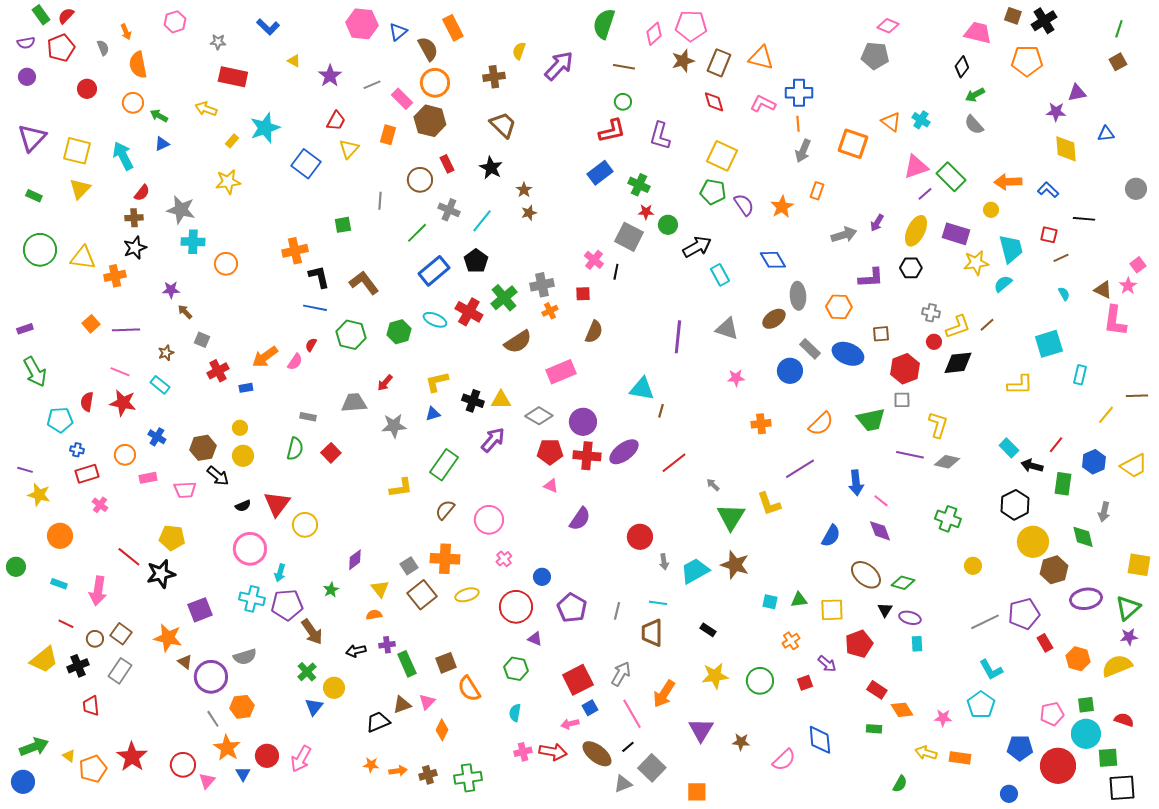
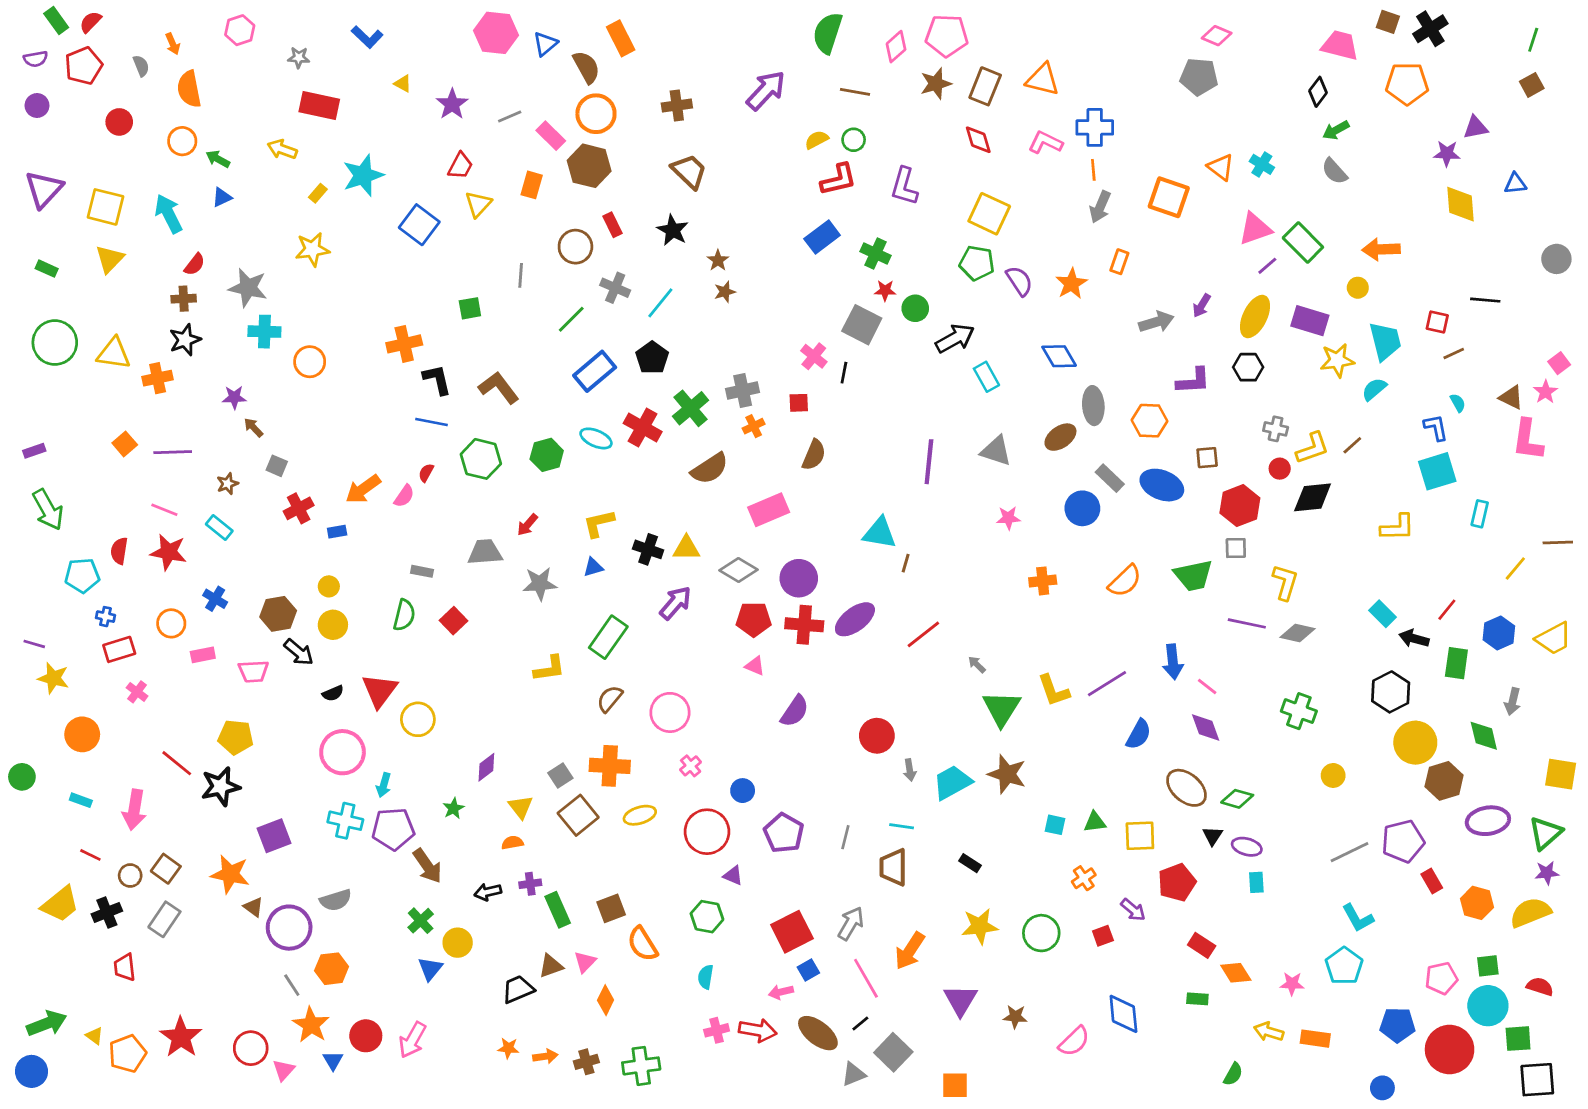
yellow semicircle: (519, 51) -> (817, 140), moved, turned 42
blue L-shape: (1048, 190) -> (1436, 427), moved, turned 35
purple line: (800, 469) -> (1107, 684), moved

